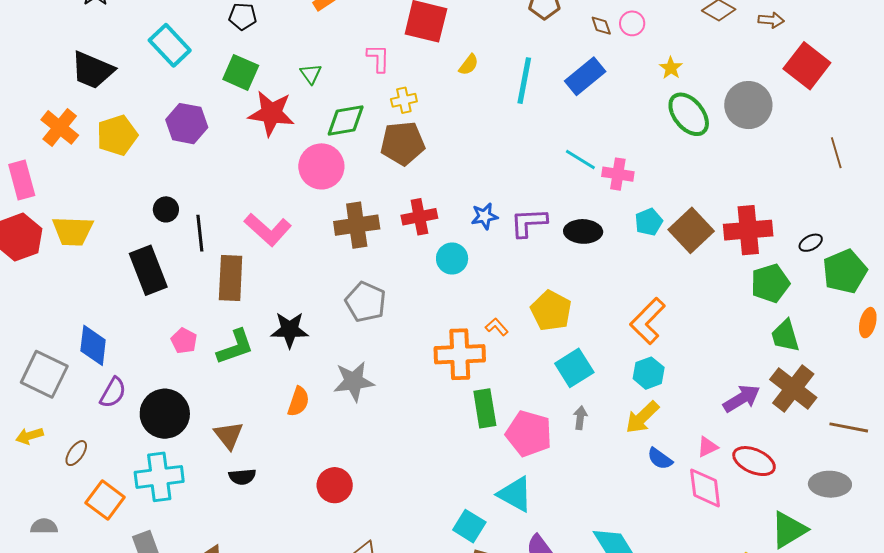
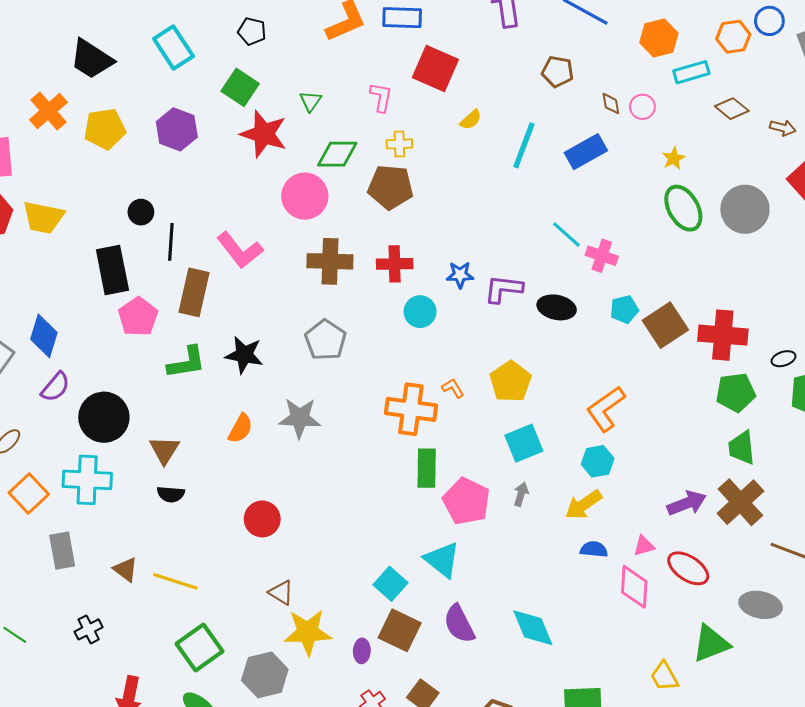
pink pentagon: (184, 341) -> (138, 317), moved, size x1.5
blue semicircle: (660, 459) -> (594, 549), turned 140

